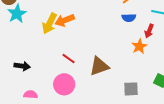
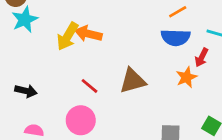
blue semicircle: (129, 18) -> (176, 37), size x1.5
orange arrow: (65, 20) -> (88, 34), turned 30
brown triangle: (99, 66) -> (133, 81), moved

